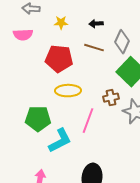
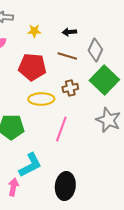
brown cross: (111, 98) -> (70, 88), moved
cyan L-shape: (60, 141) -> (30, 165), moved

